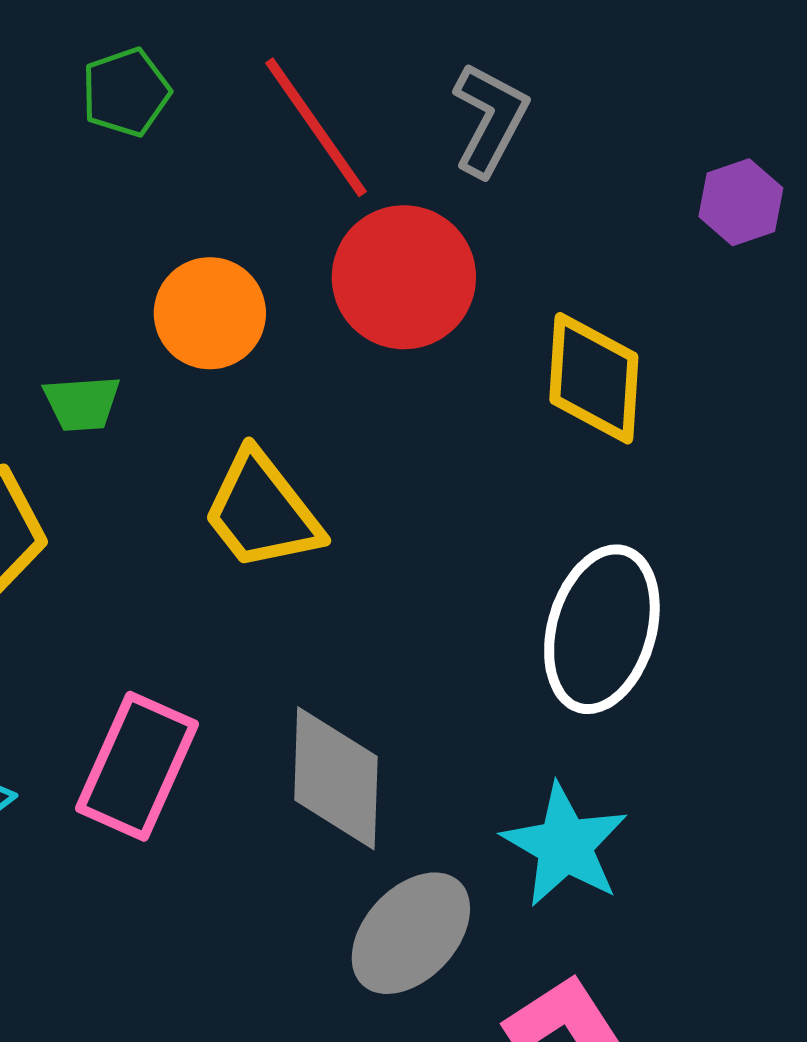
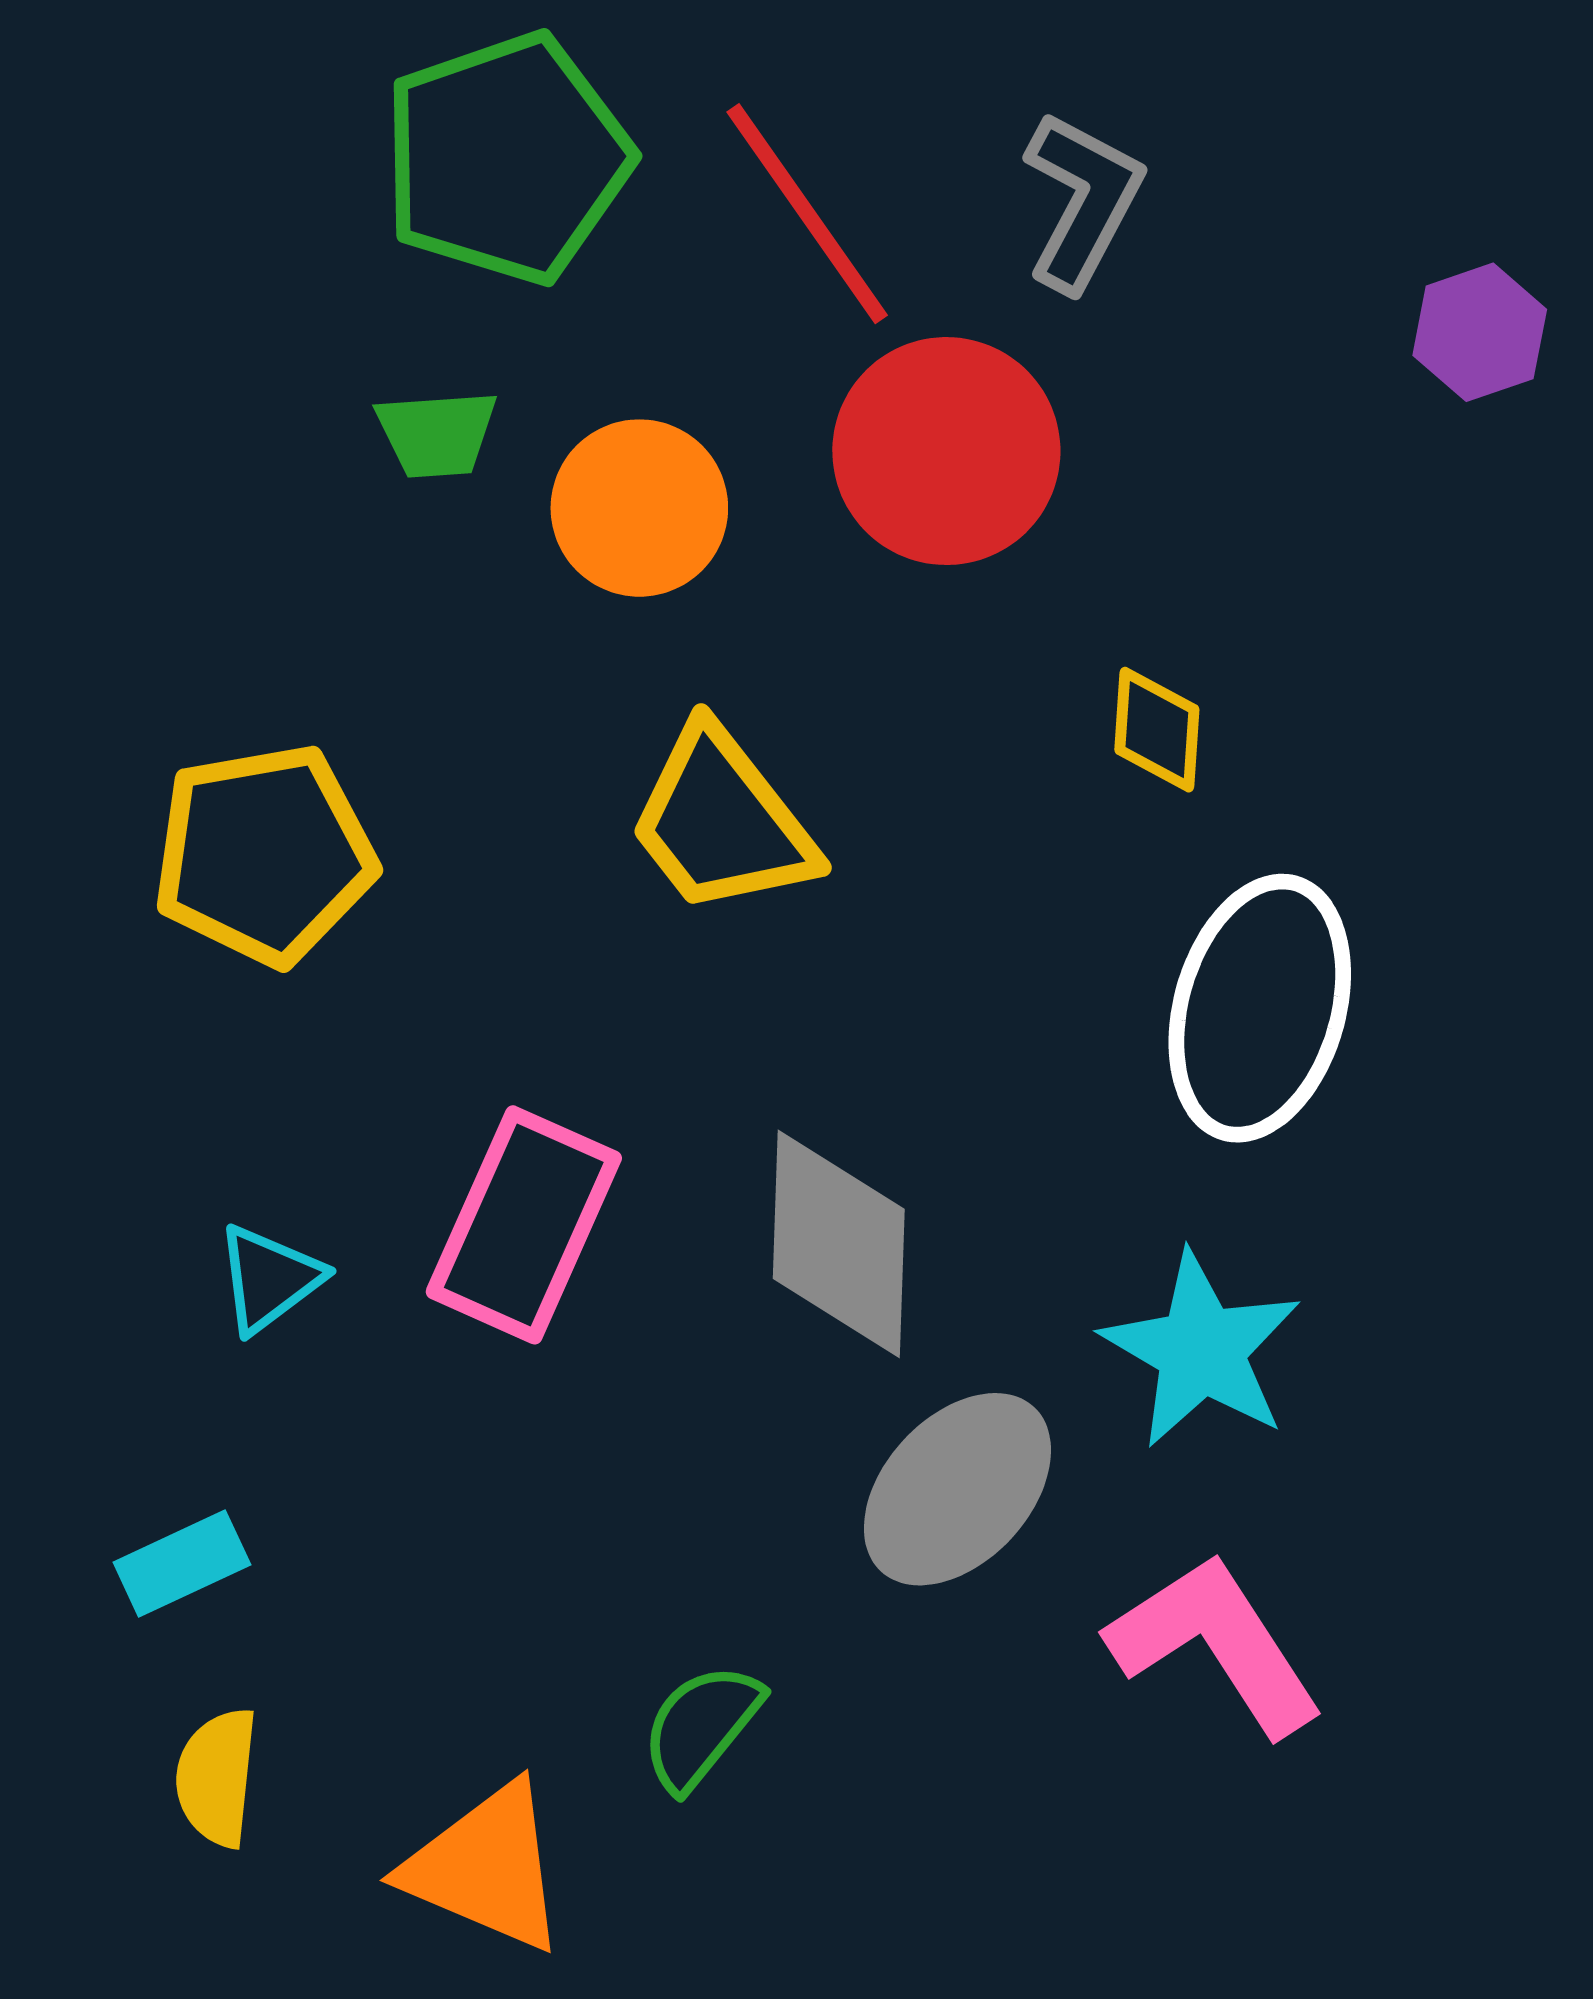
green pentagon: (126, 92) -> (506, 158), size x1.8
yellow diamond: (594, 378) -> (1157, 730), moved, size x0.6
green trapezoid: (82, 403) -> (437, 434), moved

